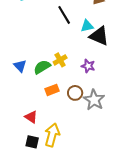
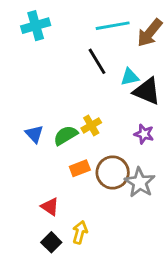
purple star: (88, 66) -> (144, 134), moved
brown circle: (75, 93) -> (113, 172), size x1.5
yellow arrow: (52, 135) -> (80, 232), size x0.7
black square: (32, 142) -> (51, 242), turned 32

